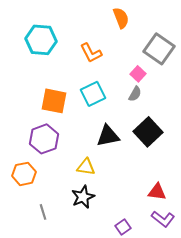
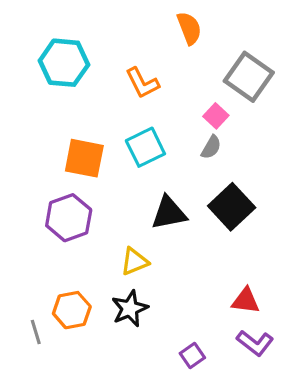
yellow triangle: (86, 167) -> (134, 262), turned -30
orange hexagon: (24, 174) -> (72, 310), moved
gray line: (43, 212) -> (36, 332), moved

